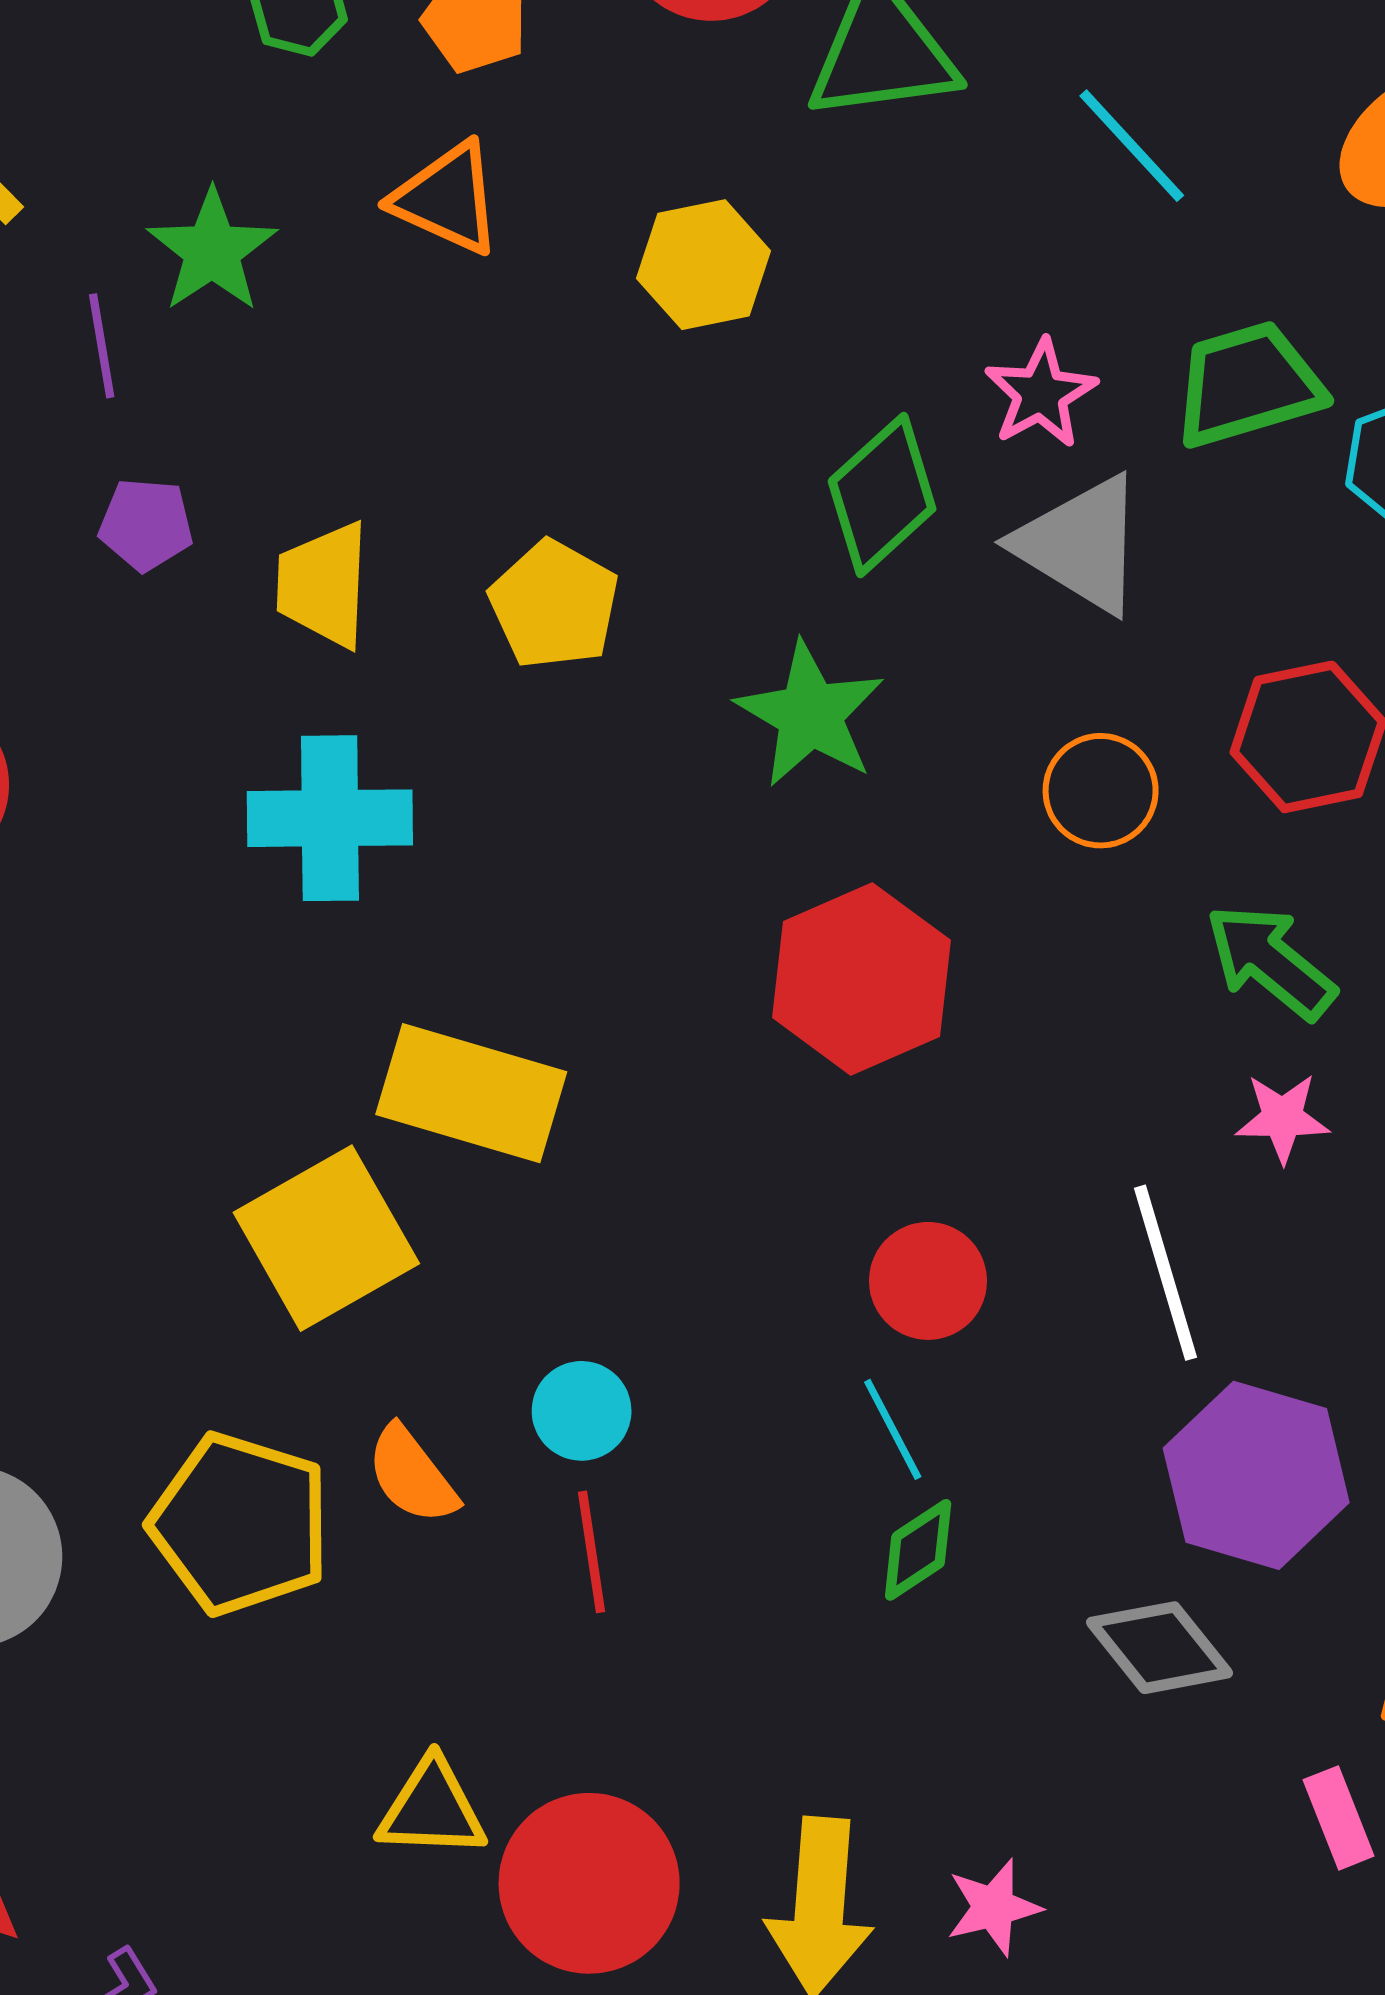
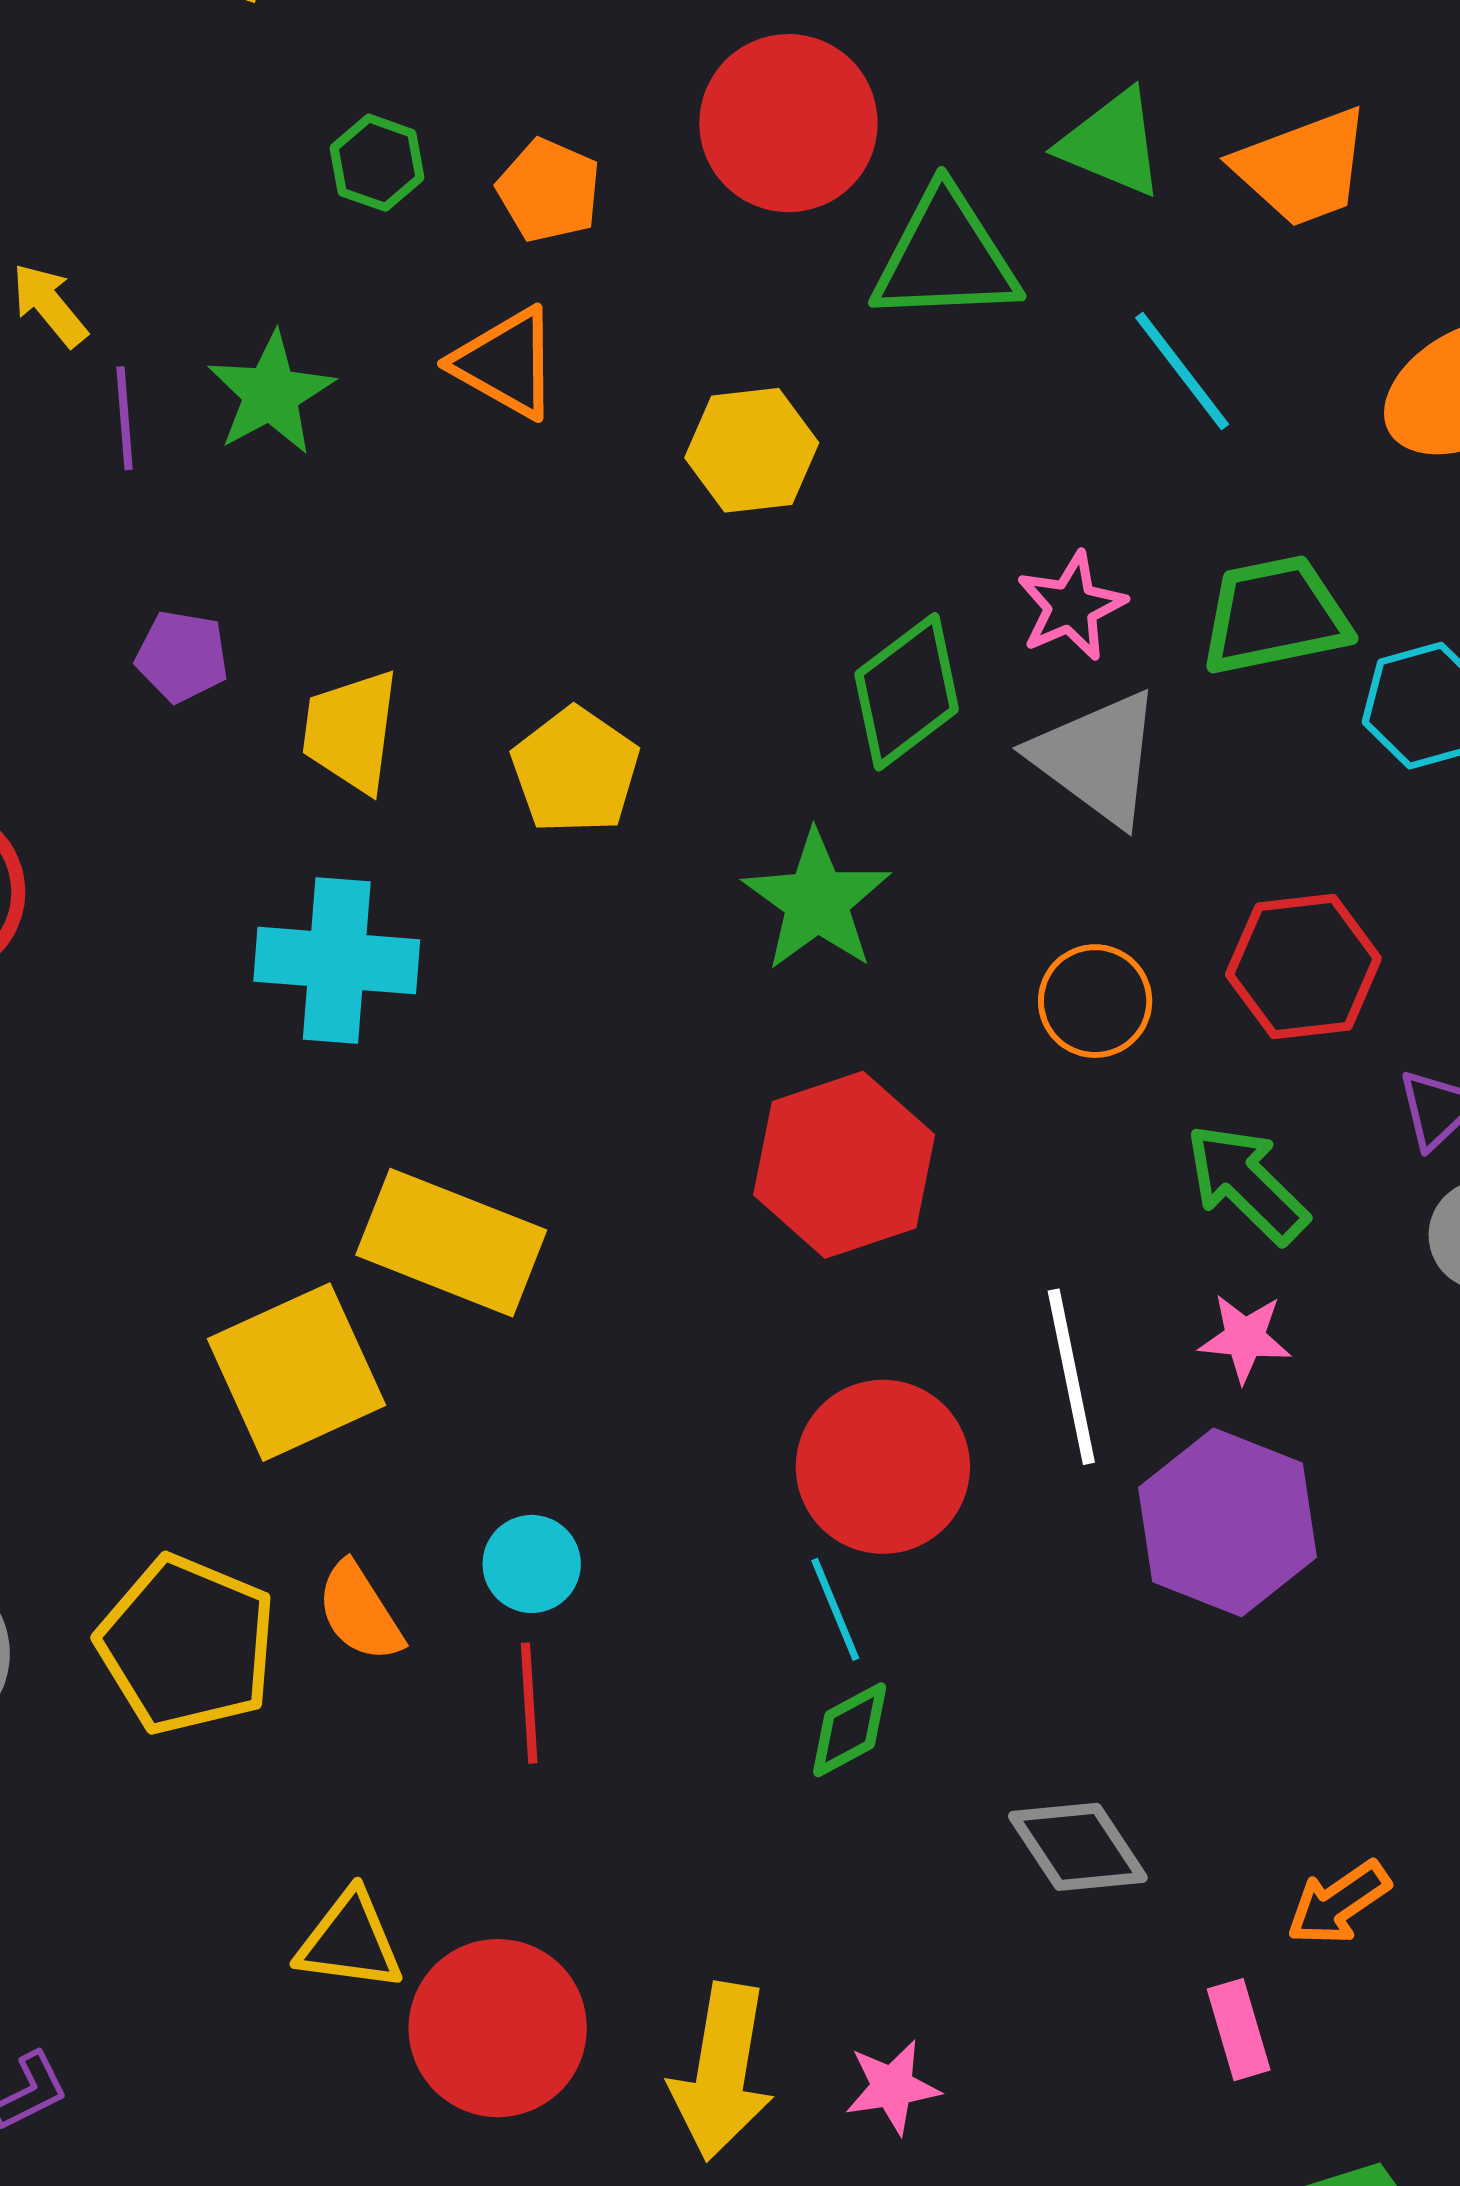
purple line: (102, 346) -> (125, 418), moved
white line: (1165, 1273) -> (1071, 1377), moved
red circle: (928, 1281) -> (883, 1467), size x1.5
purple hexagon: (1256, 1475) -> (1227, 1522), moved

